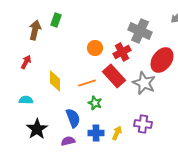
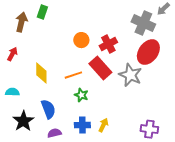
gray cross: (140, 31) -> (143, 23), moved
blue semicircle: (73, 118) -> (48, 109), moved
purple cross: (143, 124) -> (149, 129), moved

